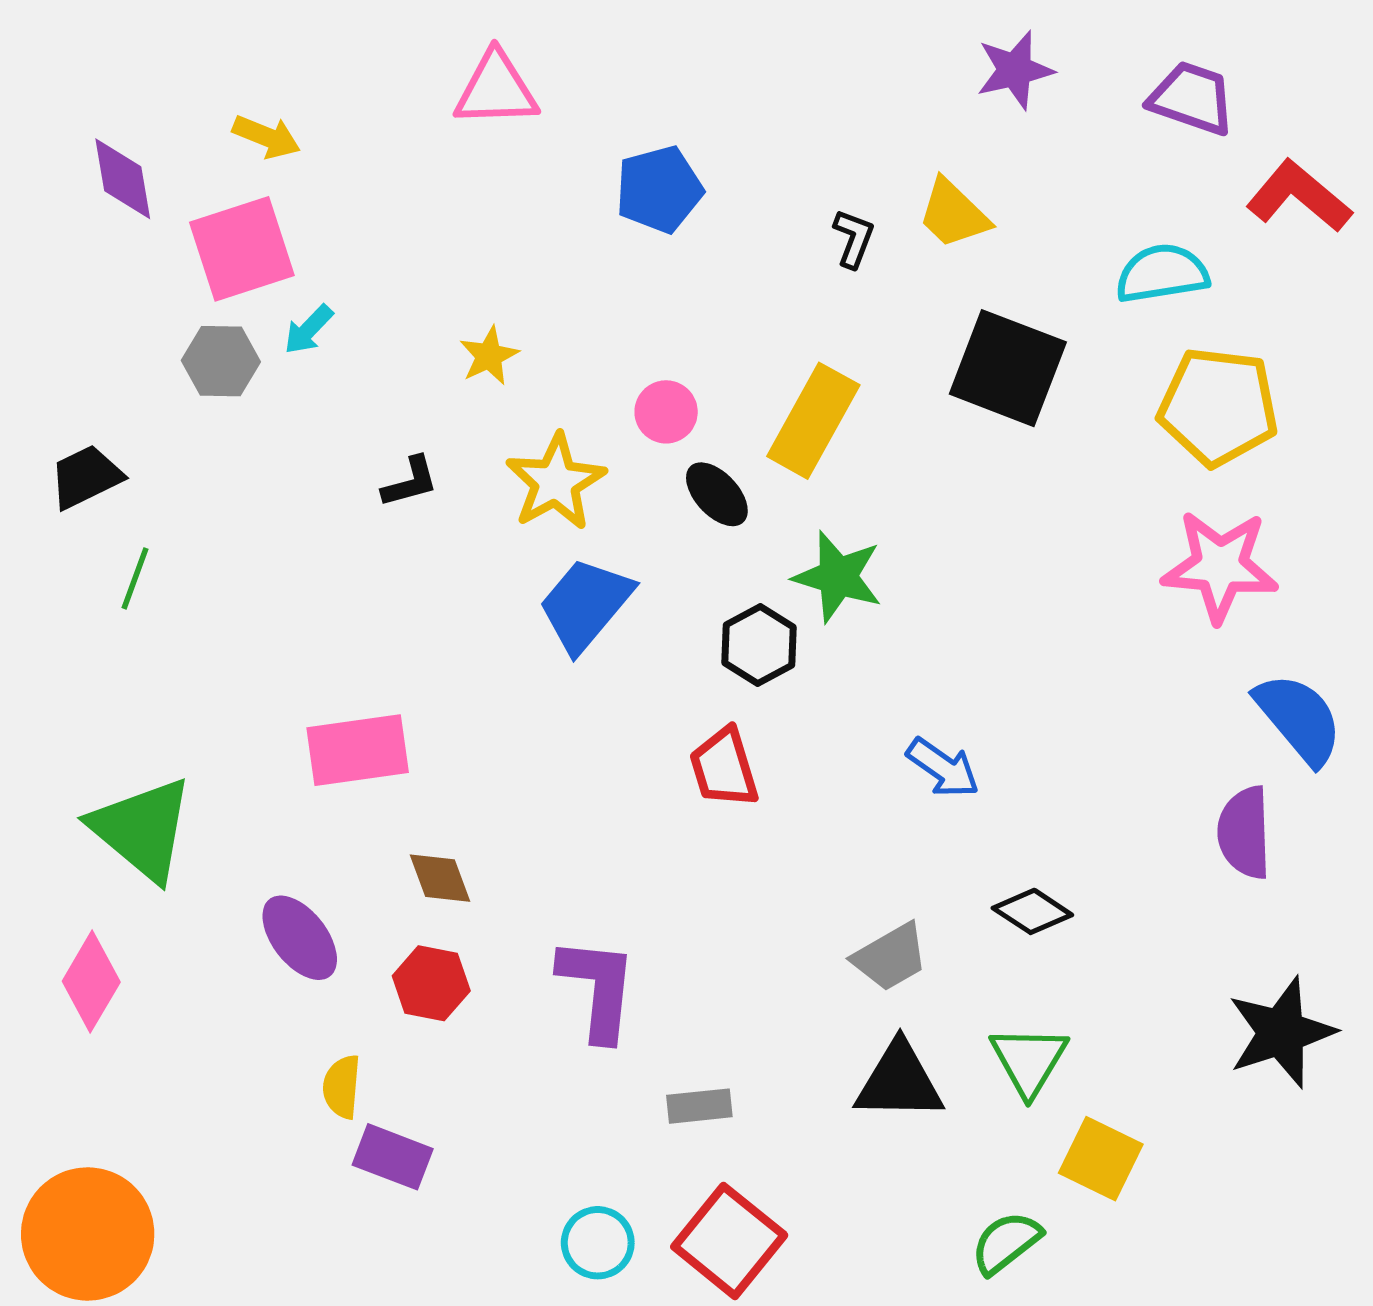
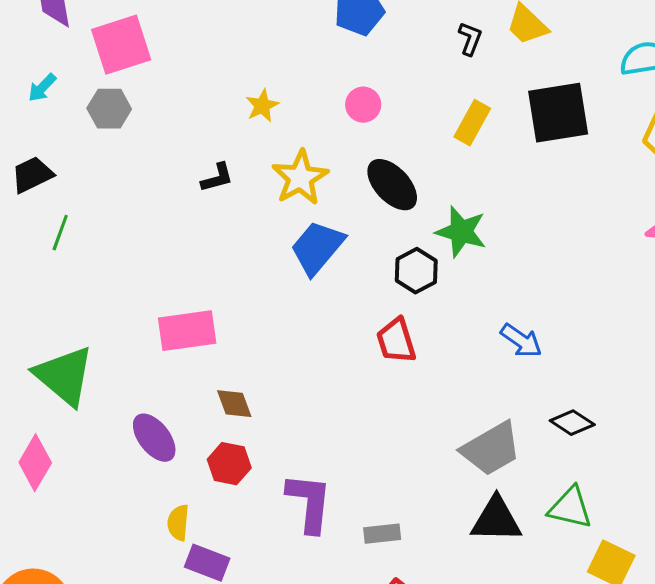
cyan arrow: (308, 330) -> (42, 88), moved
black square: (1008, 368) -> (558, 113), turned -30
pink circle: (666, 412) -> (363, 105), moved
yellow rectangle: (813, 421) -> (472, 123), moved, size x0.7
black ellipse: (717, 494) -> (392, 185), size x1.4
gray trapezoid: (890, 957) -> (491, 449), size x1.4
purple L-shape: (598, 989) -> (309, 503), moved
green triangle: (1029, 1060) -> (570, 508), turned -48

